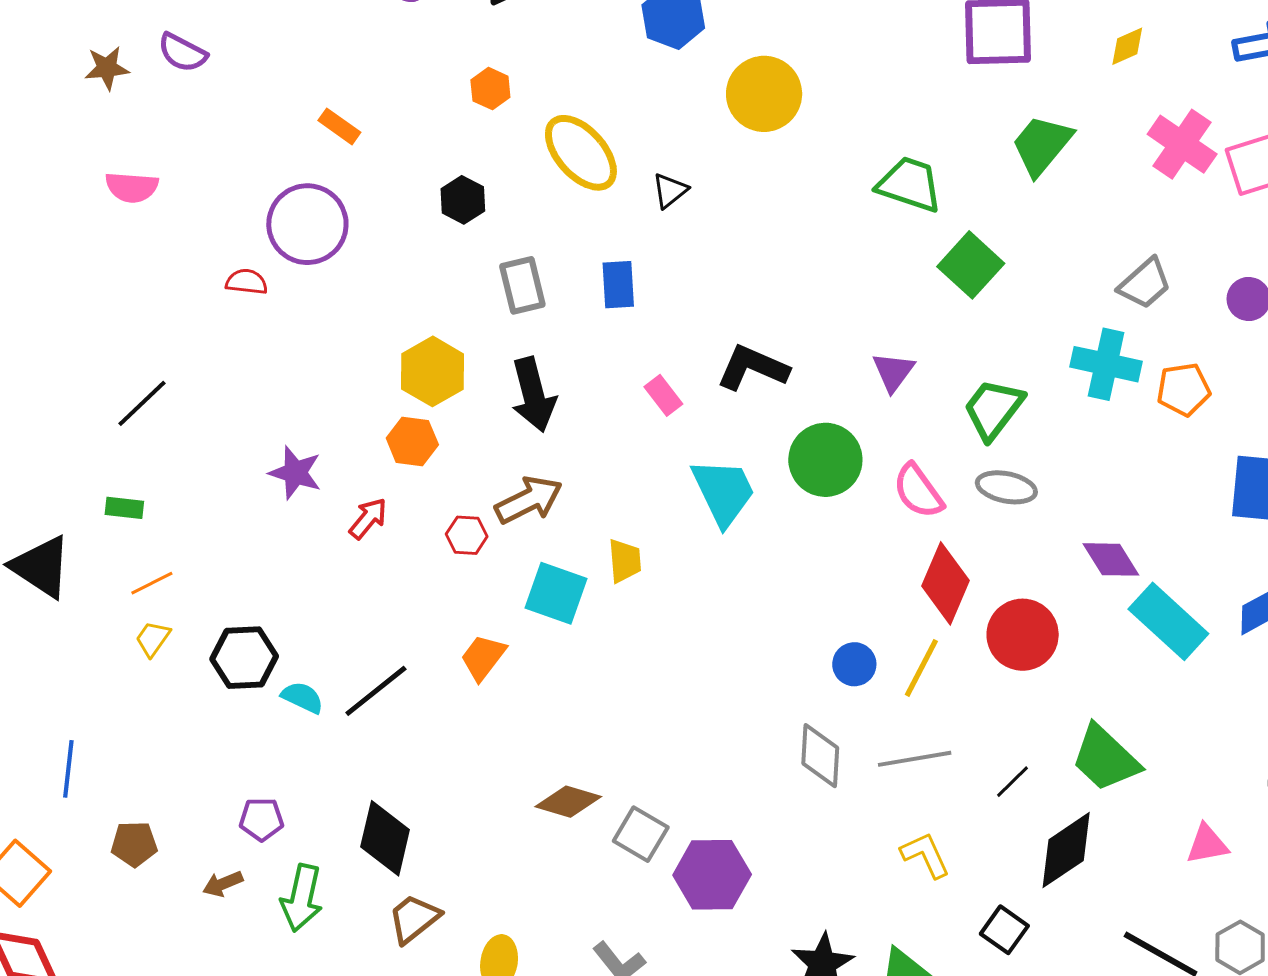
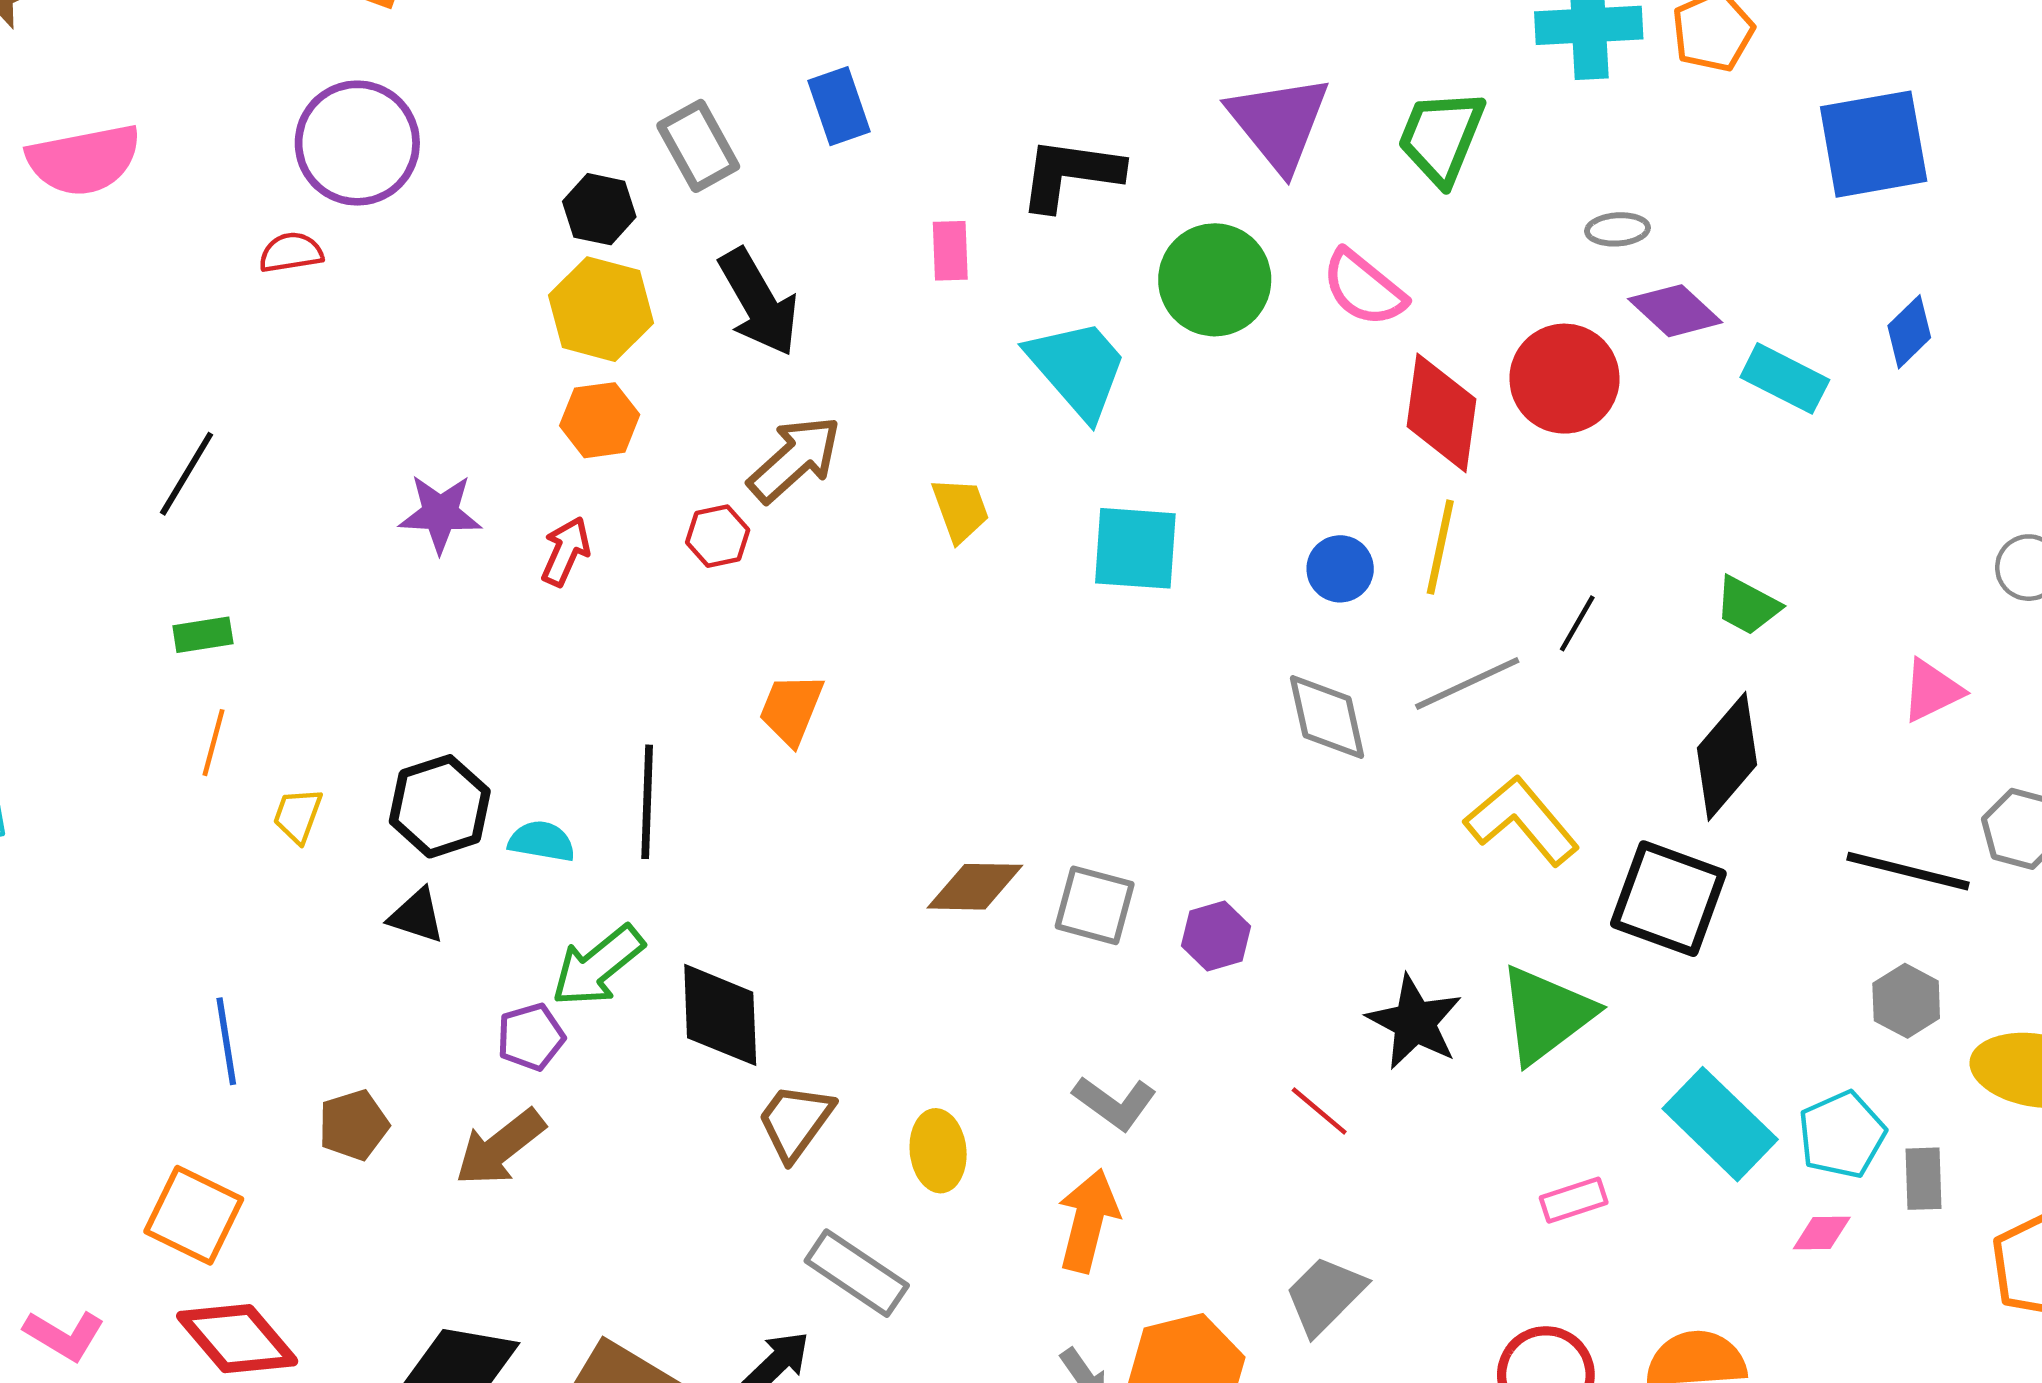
pink semicircle: (132, 187) -> (84, 160), size x1.4
black hexagon: (463, 200) -> (599, 209), moved
purple triangle: (893, 372) -> (1279, 123), size x1.6
pink rectangle: (663, 395) -> (950, 251), turned 51
gray ellipse: (1006, 487) -> (1617, 229), moved, size x0.7
black triangle: (41, 567) -> (417, 916), moved, size x0.6
orange line: (152, 583) -> (214, 743), moved, turned -33
cyan square: (556, 593) -> (1135, 548), moved
cyan rectangle: (1168, 621) -> (1785, 378), size x0.7
red circle: (1023, 635) -> (1564, 379), moved
black line: (376, 691) -> (647, 802), turned -34
green trapezoid: (1105, 758) -> (1747, 606), size x0.6
black line: (1013, 782) -> (1577, 623), moved
yellow L-shape: (925, 855) -> (1522, 821), size x1.4
purple hexagon: (712, 875) -> (1216, 936), size x0.6
brown arrow: (223, 884) -> (500, 1148), size x1.6
green arrow: (302, 898) -> (598, 966), moved, turned 54
black square: (1004, 930) -> (1668, 899), size x1.6

